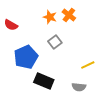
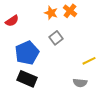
red semicircle: (11, 25) -> (12, 21), turned -64
black rectangle: (44, 81) -> (27, 79), moved

